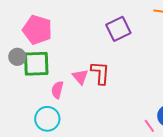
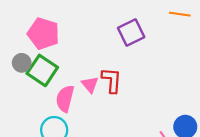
green square: (36, 64) -> (42, 70), turned 36
pink semicircle: (57, 90) -> (65, 99), size x1.4

